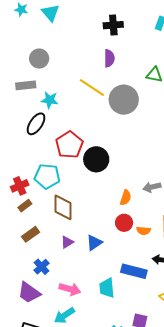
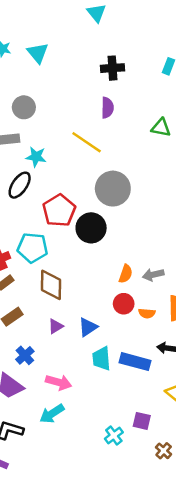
gray circle: (124, 100) -> (113, 189), moved
gray arrow: (152, 187) -> (153, 275), moved
cyan trapezoid: (107, 288) -> (101, 359), moved

